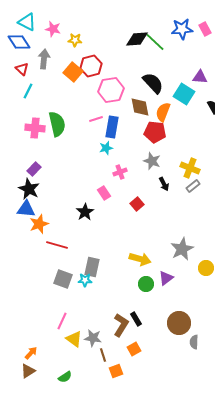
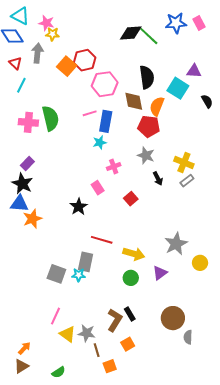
yellow star: (75, 40) -> (52, 34), moved
black semicircle: (153, 83) -> (147, 77), turned 35
red line: (57, 245) -> (102, 240), moved
green circle: (146, 284) -> (131, 278), moved

